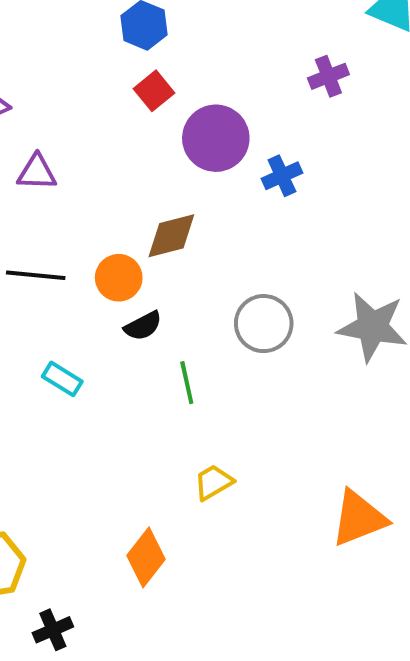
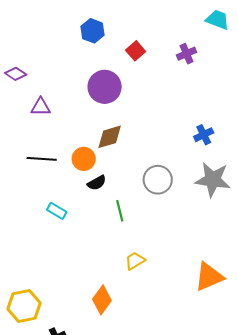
red square: (154, 91) -> (136, 51), moved
purple circle: (216, 138) -> (105, 87), moved
blue cross: (282, 176) -> (204, 135), moved

